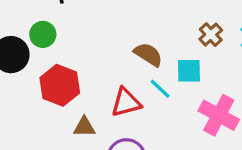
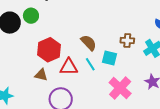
brown cross: (211, 35) -> (127, 41), turned 32
red hexagon: (60, 85) -> (49, 50), moved

